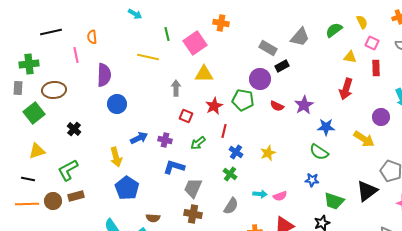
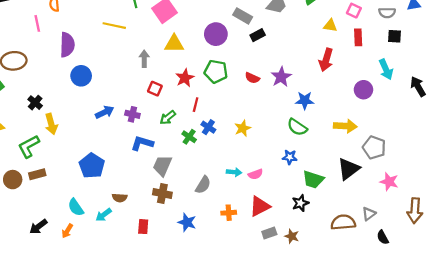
purple circle: (260, 79) -> (216, 34), moved
yellow arrow: (364, 139) -> (345, 126), moved, turned -30
yellow arrow: (116, 157) -> (51, 124), moved
green cross: (230, 174) -> (189, 137), moved

